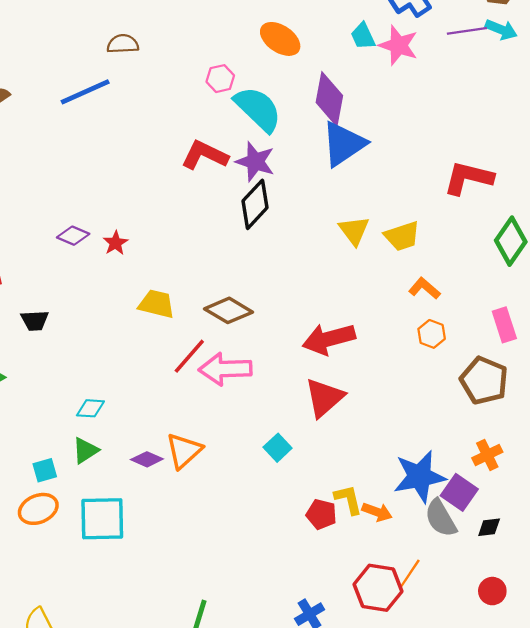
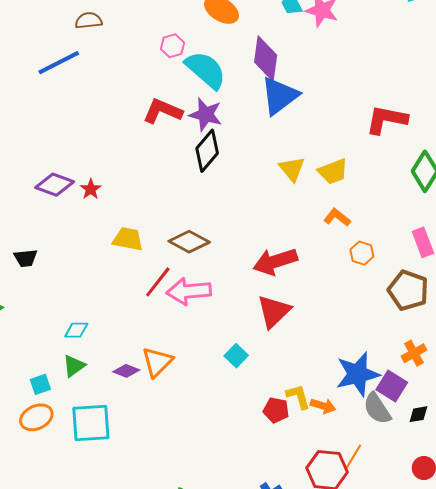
purple diamond: (73, 236) -> (55, 185), size x1.4
orange L-shape: (424, 288) -> (337, 217), moved

